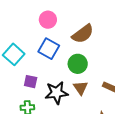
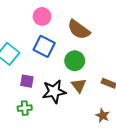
brown semicircle: (83, 34) -> (79, 30), turned 75

